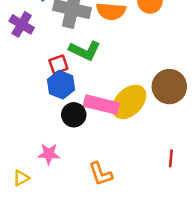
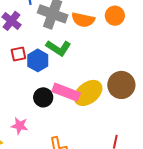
red square: (58, 65) -> (18, 54), moved
blue hexagon: (61, 85) -> (38, 60), moved

